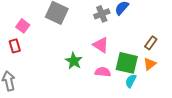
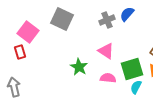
pink square: (23, 26) -> (28, 32), size x1.5
green square: (127, 63) -> (132, 69), turned -30

